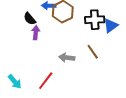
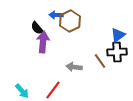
black cross: (95, 20) -> (117, 52), moved
purple arrow: (36, 33) -> (43, 42), size x1.5

